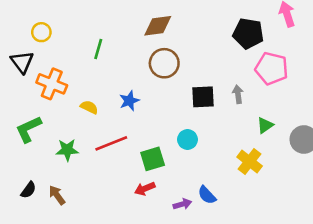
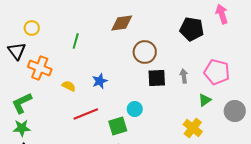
brown circle: (164, 63) -> (145, 52), moved
pink pentagon: (272, 68) -> (217, 72), moved
cyan circle: (187, 140) -> (135, 109), moved
green star: (67, 150) -> (22, 128), moved

